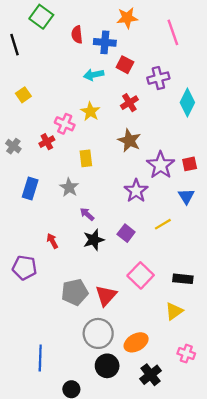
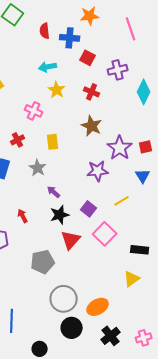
cyan arrow: (94, 75) -> (48, 67), moved
red cross: (129, 103) -> (92, 92), turned -35
yellow star: (90, 112) -> (57, 90), moved
red cross: (47, 142) -> (18, 140), moved
purple star: (136, 191) -> (98, 171), turned 30
pink square: (141, 275) -> (105, 234), moved
red triangle: (106, 296) -> (71, 240), moved
pink cross: (186, 354) -> (144, 338), moved, turned -35

